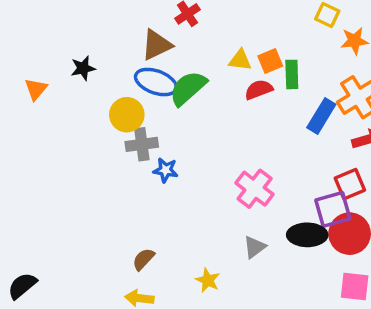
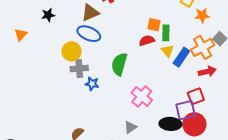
yellow triangle: (240, 60) -> (168, 51), moved, turned 40
orange square: (270, 61) -> (154, 25), turned 32
black star: (83, 68) -> (48, 15), moved
green semicircle: (188, 88) -> (119, 64), moved, turned -35
gray triangle: (255, 247) -> (130, 127), moved

